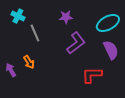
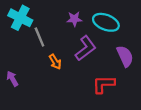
cyan cross: (18, 16) -> (20, 18), size x1.5
cyan ellipse: (108, 23) -> (106, 22), moved, turned 50
orange arrow: (29, 62) -> (55, 62), moved

